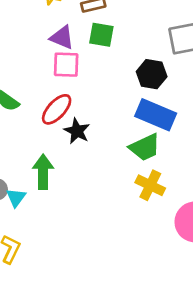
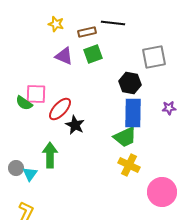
green square: (101, 35) -> (93, 54), turned -30
pink square: (66, 65) -> (36, 94), moved
blue rectangle: (156, 115) -> (133, 113), turned 68

